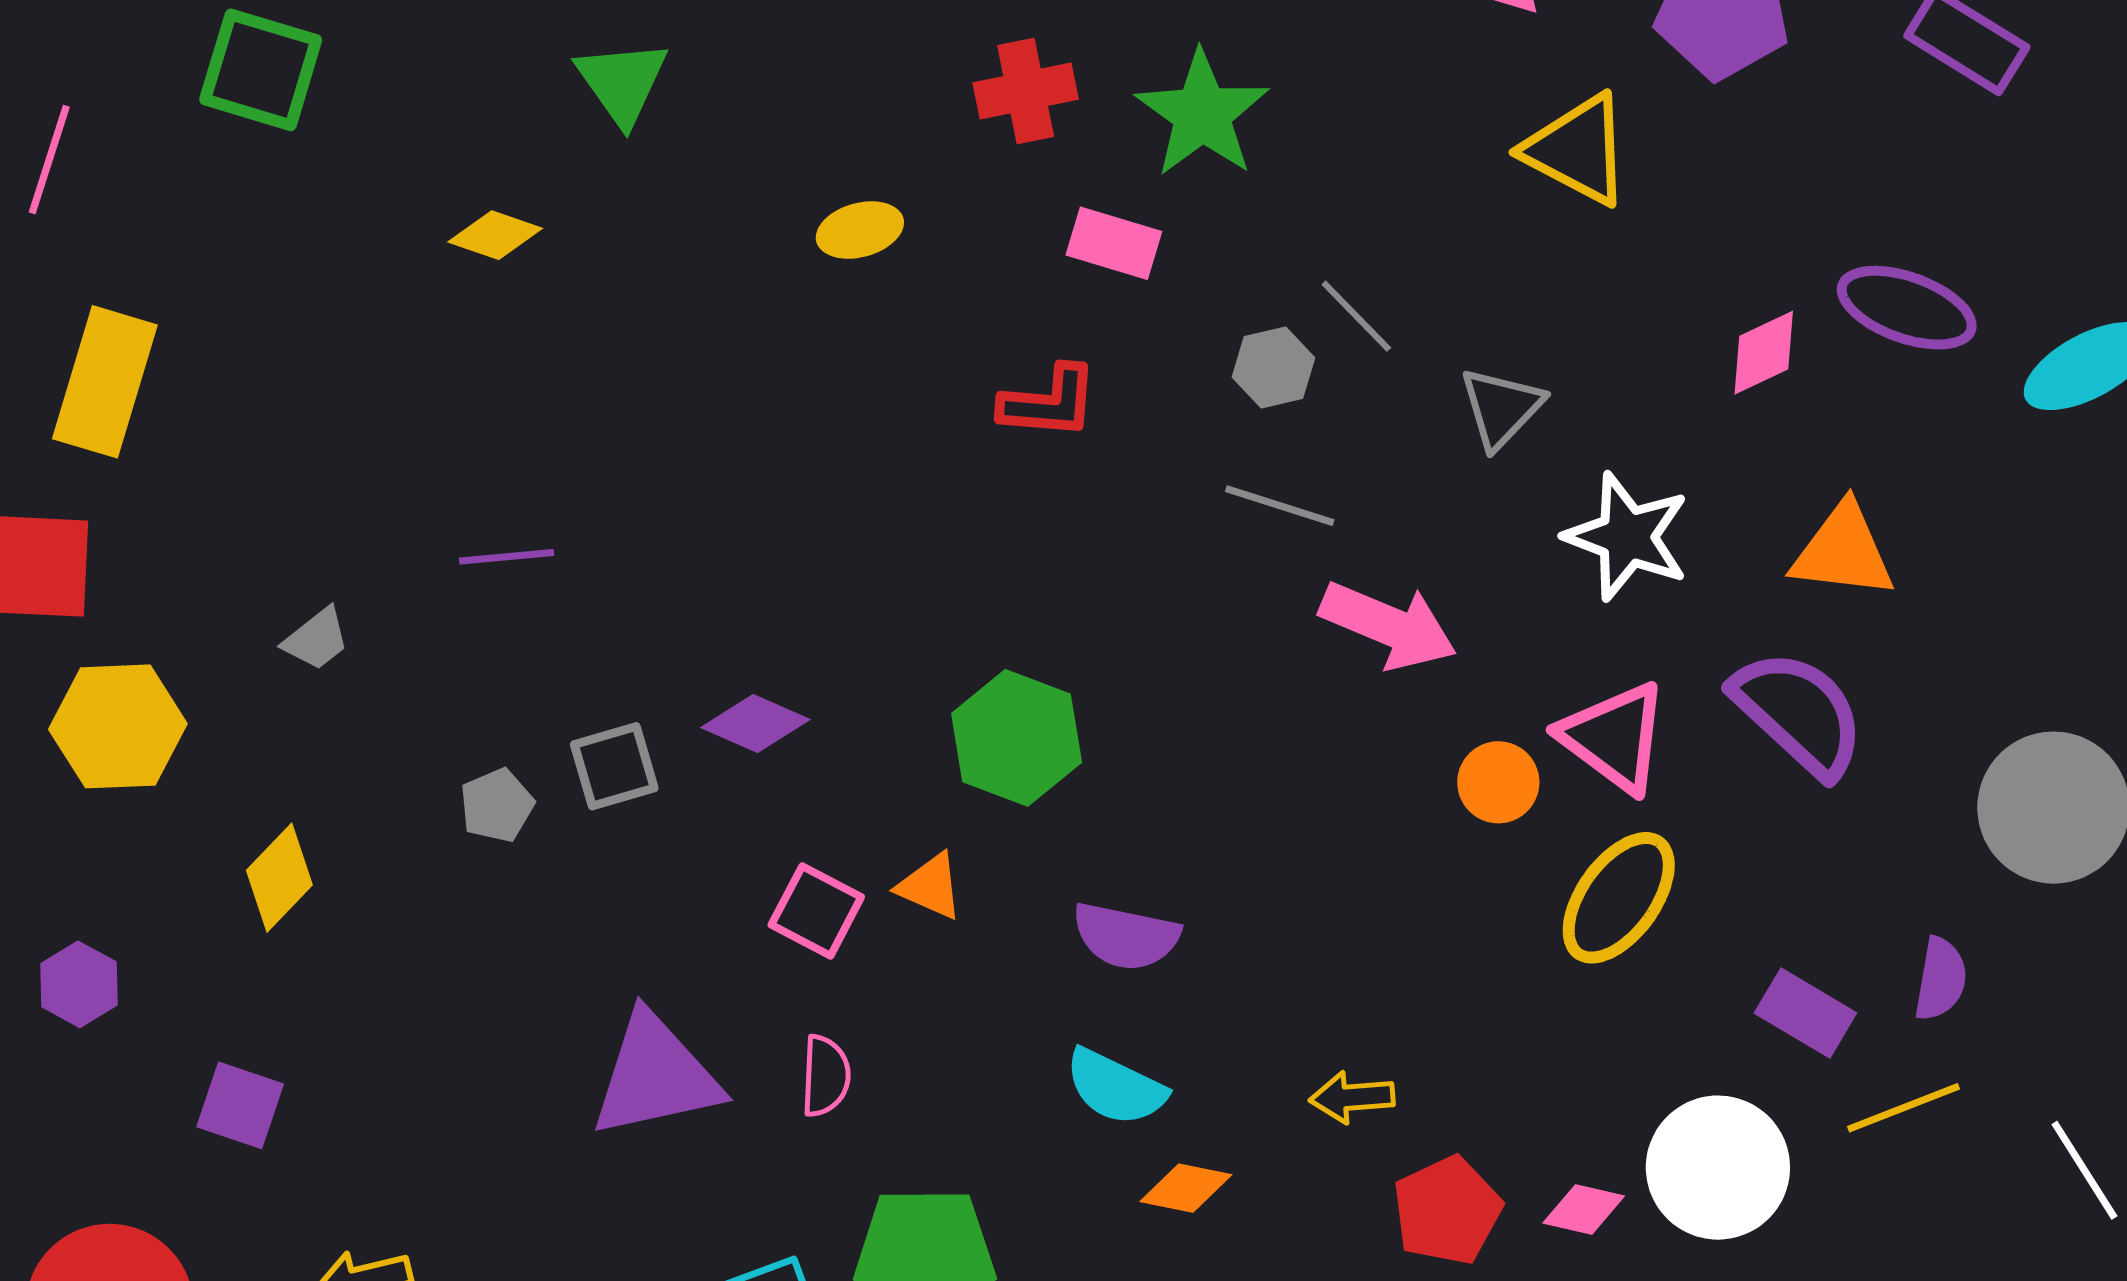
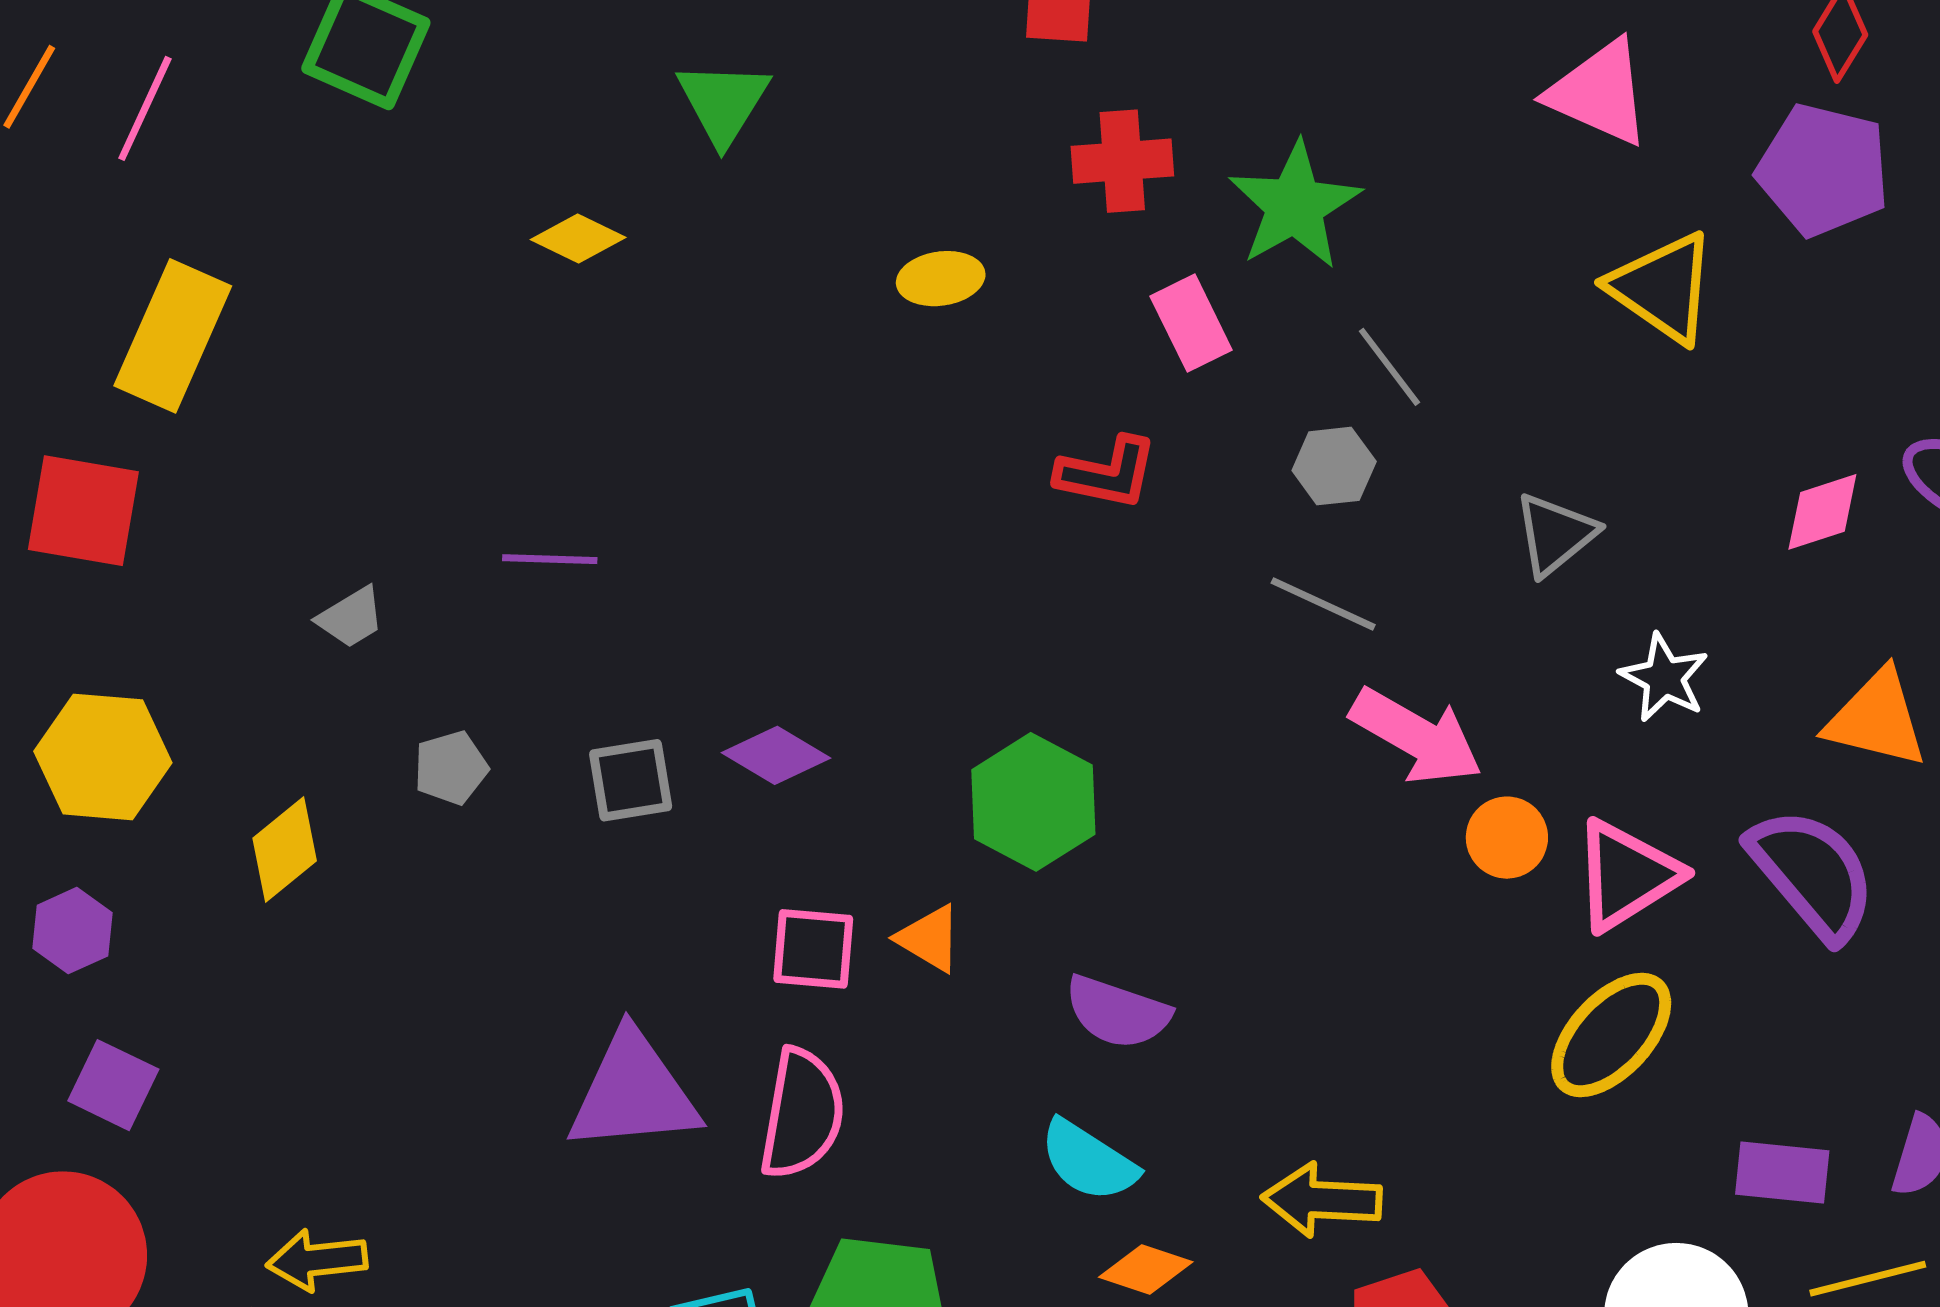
pink rectangle: (1114, 243) -> (1191, 323), turned 40
gray line: (1356, 316) -> (1389, 367), moved
white star: (1627, 537) -> (1664, 678), size x0.7
yellow hexagon: (118, 726) -> (103, 757), moved
pink triangle: (1614, 737) -> (1626, 875), turned 44
orange circle: (1498, 782) -> (1507, 838), moved
gray pentagon: (497, 805) -> (451, 768), moved
pink square: (816, 911) -> (813, 949), turned -30
purple rectangle: (1805, 1013) -> (1782, 1172), turned -32
pink semicircle: (825, 1076) -> (802, 1114), size x1.6
yellow arrow: (1352, 1097) -> (1322, 1200), size x1.4
purple square: (240, 1105) -> (113, 1085), moved

